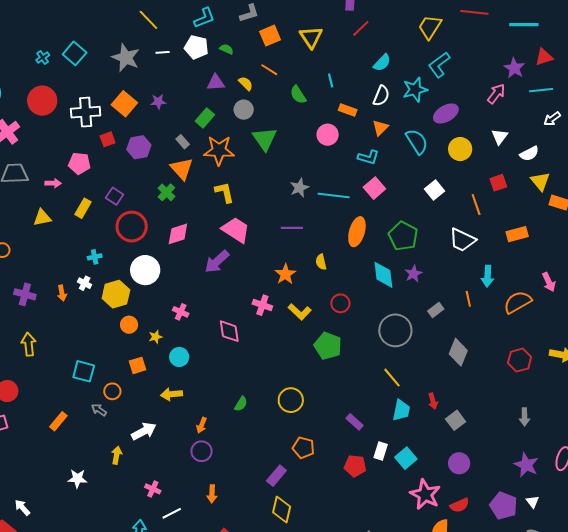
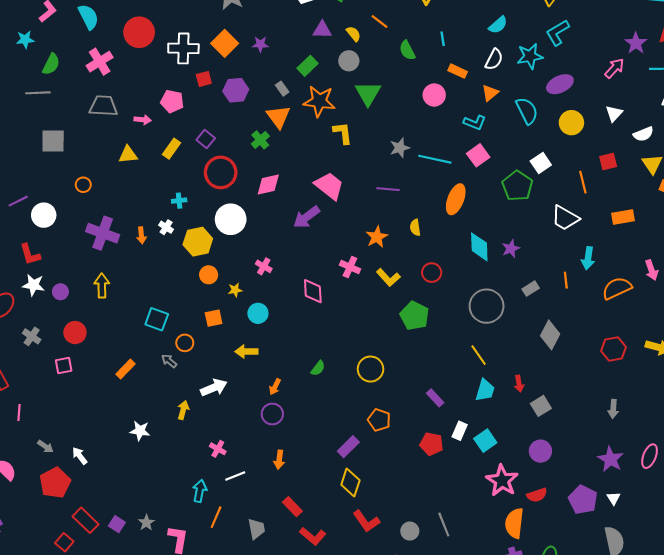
yellow L-shape: (224, 192) -> (343, 133), moved
green pentagon: (403, 236) -> (517, 186), moved
purple cross: (25, 294) -> (103, 233), size x1.4

